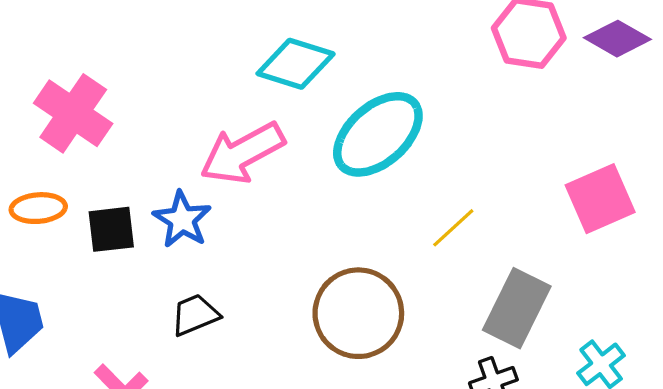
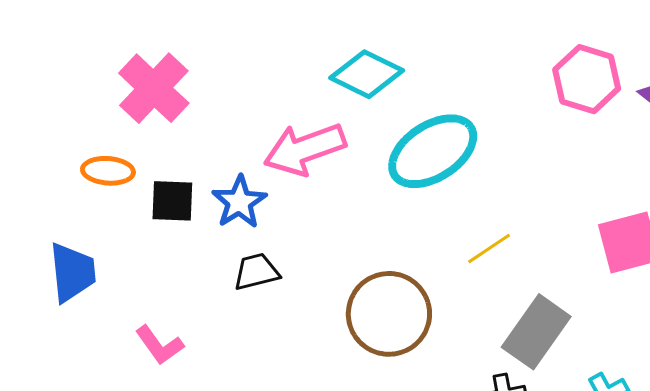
black trapezoid: (195, 315) -> (256, 272), moved

